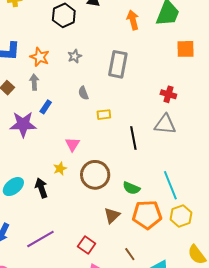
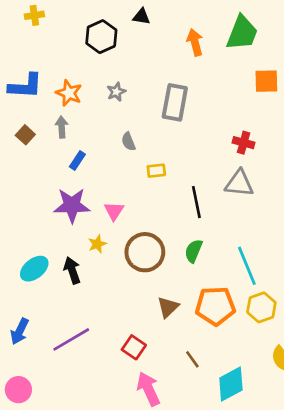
purple star: (23, 124) -> (72, 205), moved
green semicircle: (131, 188) -> (194, 251), moved, turned 90

